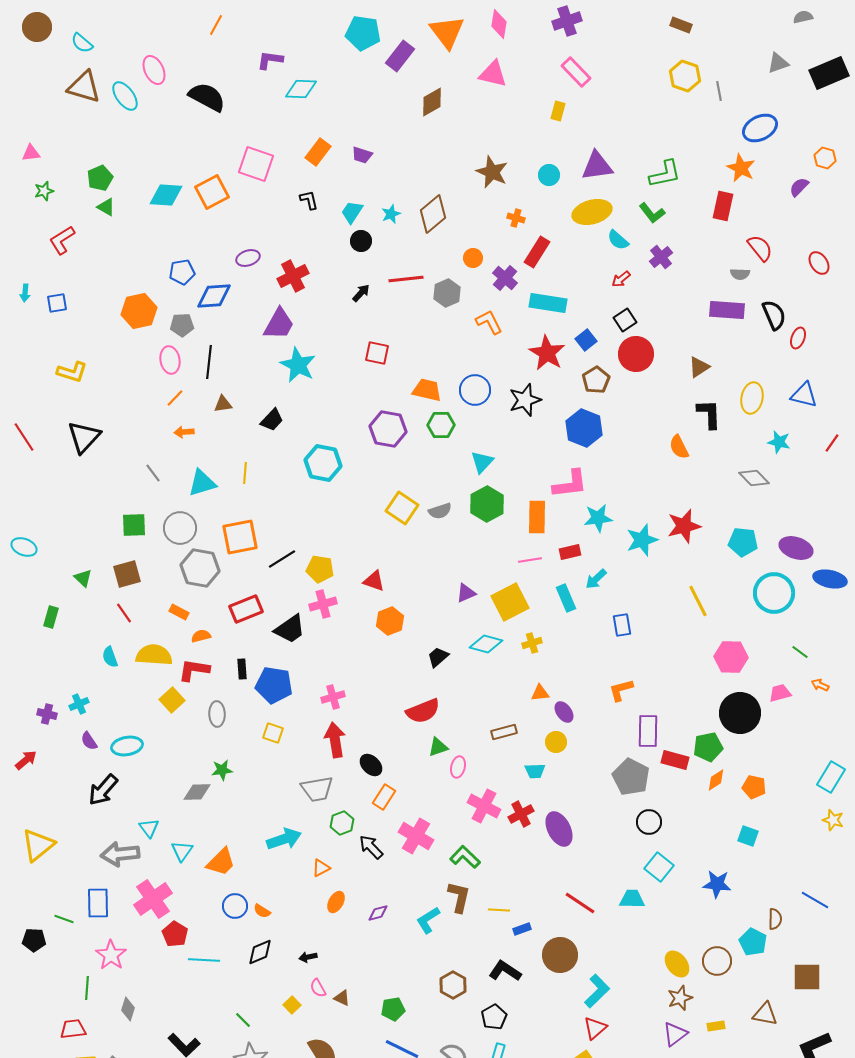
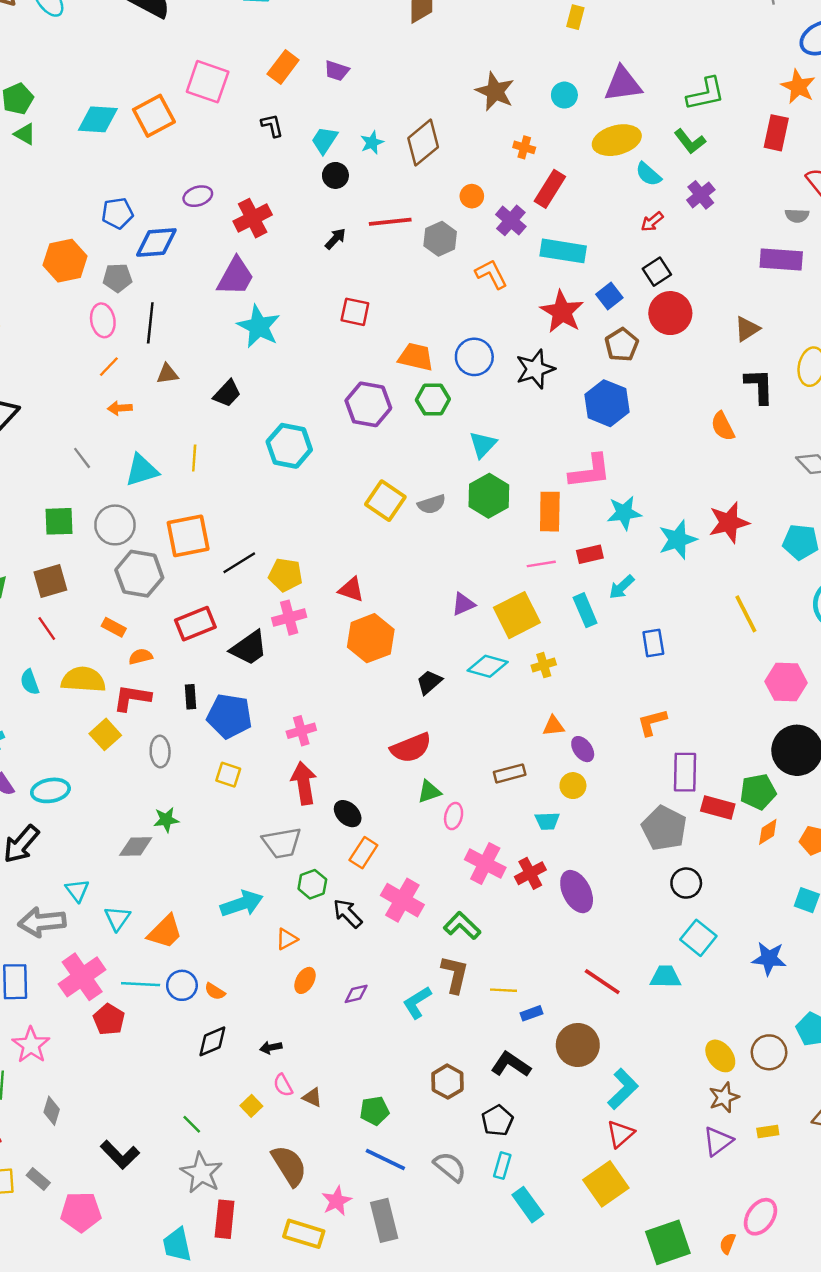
orange hexagon: (390, 621) -> (371, 638), size x1.4
cyan line: (204, 960) -> (141, 984), moved

